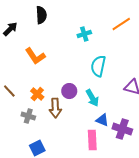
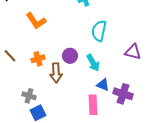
orange cross: (37, 94) -> (38, 59), turned 32
gray cross: (28, 116) -> (29, 96), moved

